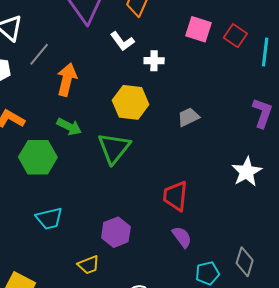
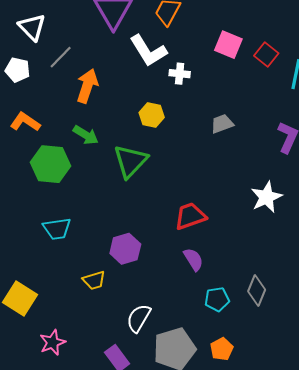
white L-shape: (122, 41) -> (148, 51), size x1.5
yellow hexagon: (131, 102) -> (152, 115), size x0.7
gray trapezoid: (188, 117) -> (222, 124), moved
red trapezoid: (175, 196) -> (190, 216), turned 60

